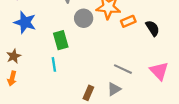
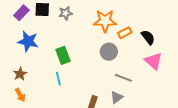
gray circle: (84, 18) -> (109, 52), moved
pink triangle: (159, 71) -> (153, 61), moved
orange arrow: (12, 78) -> (20, 95), turned -40

